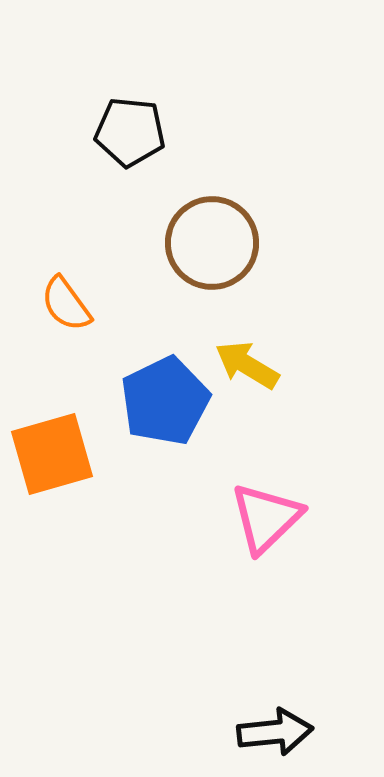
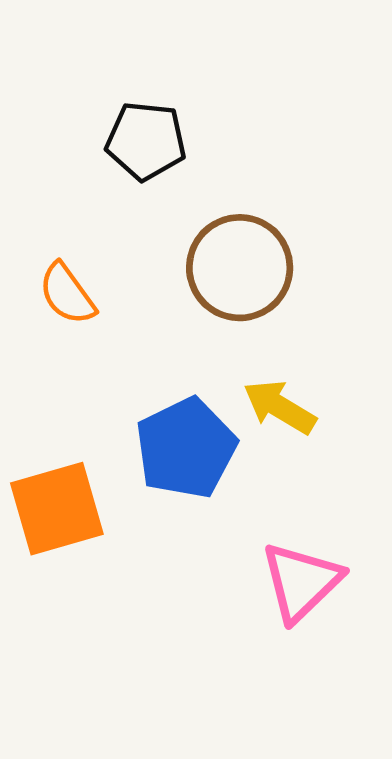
orange semicircle: (66, 304) -> (67, 294), moved

